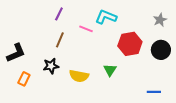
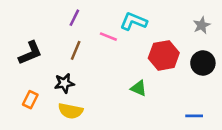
black L-shape: (16, 53) -> (30, 53), moved
green triangle: (110, 70) -> (139, 88), turned -40
yellow semicircle: (79, 76) -> (71, 111), moved

